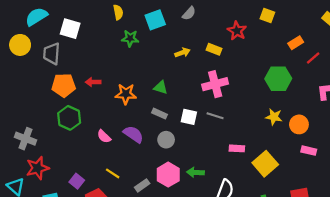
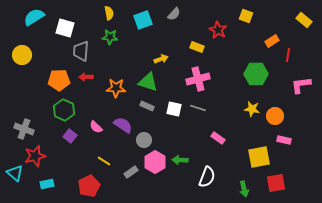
green star: (130, 38) -> (110, 37), moved
yellow circle: (20, 45) -> (22, 55), moved
yellow arrow: (182, 53) -> (161, 59), moved
gray trapezoid: (52, 54) -> (81, 51), moved
red line: (313, 58) -> (288, 55), turned -40
green triangle: (161, 87) -> (148, 82), size x1.5
gray circle: (166, 140) -> (144, 140), moved
pink rectangle: (237, 148) -> (218, 138), turned 32
yellow square: (265, 164) -> (259, 157), moved, turned 30
purple square: (77, 181) -> (70, 136), moved

